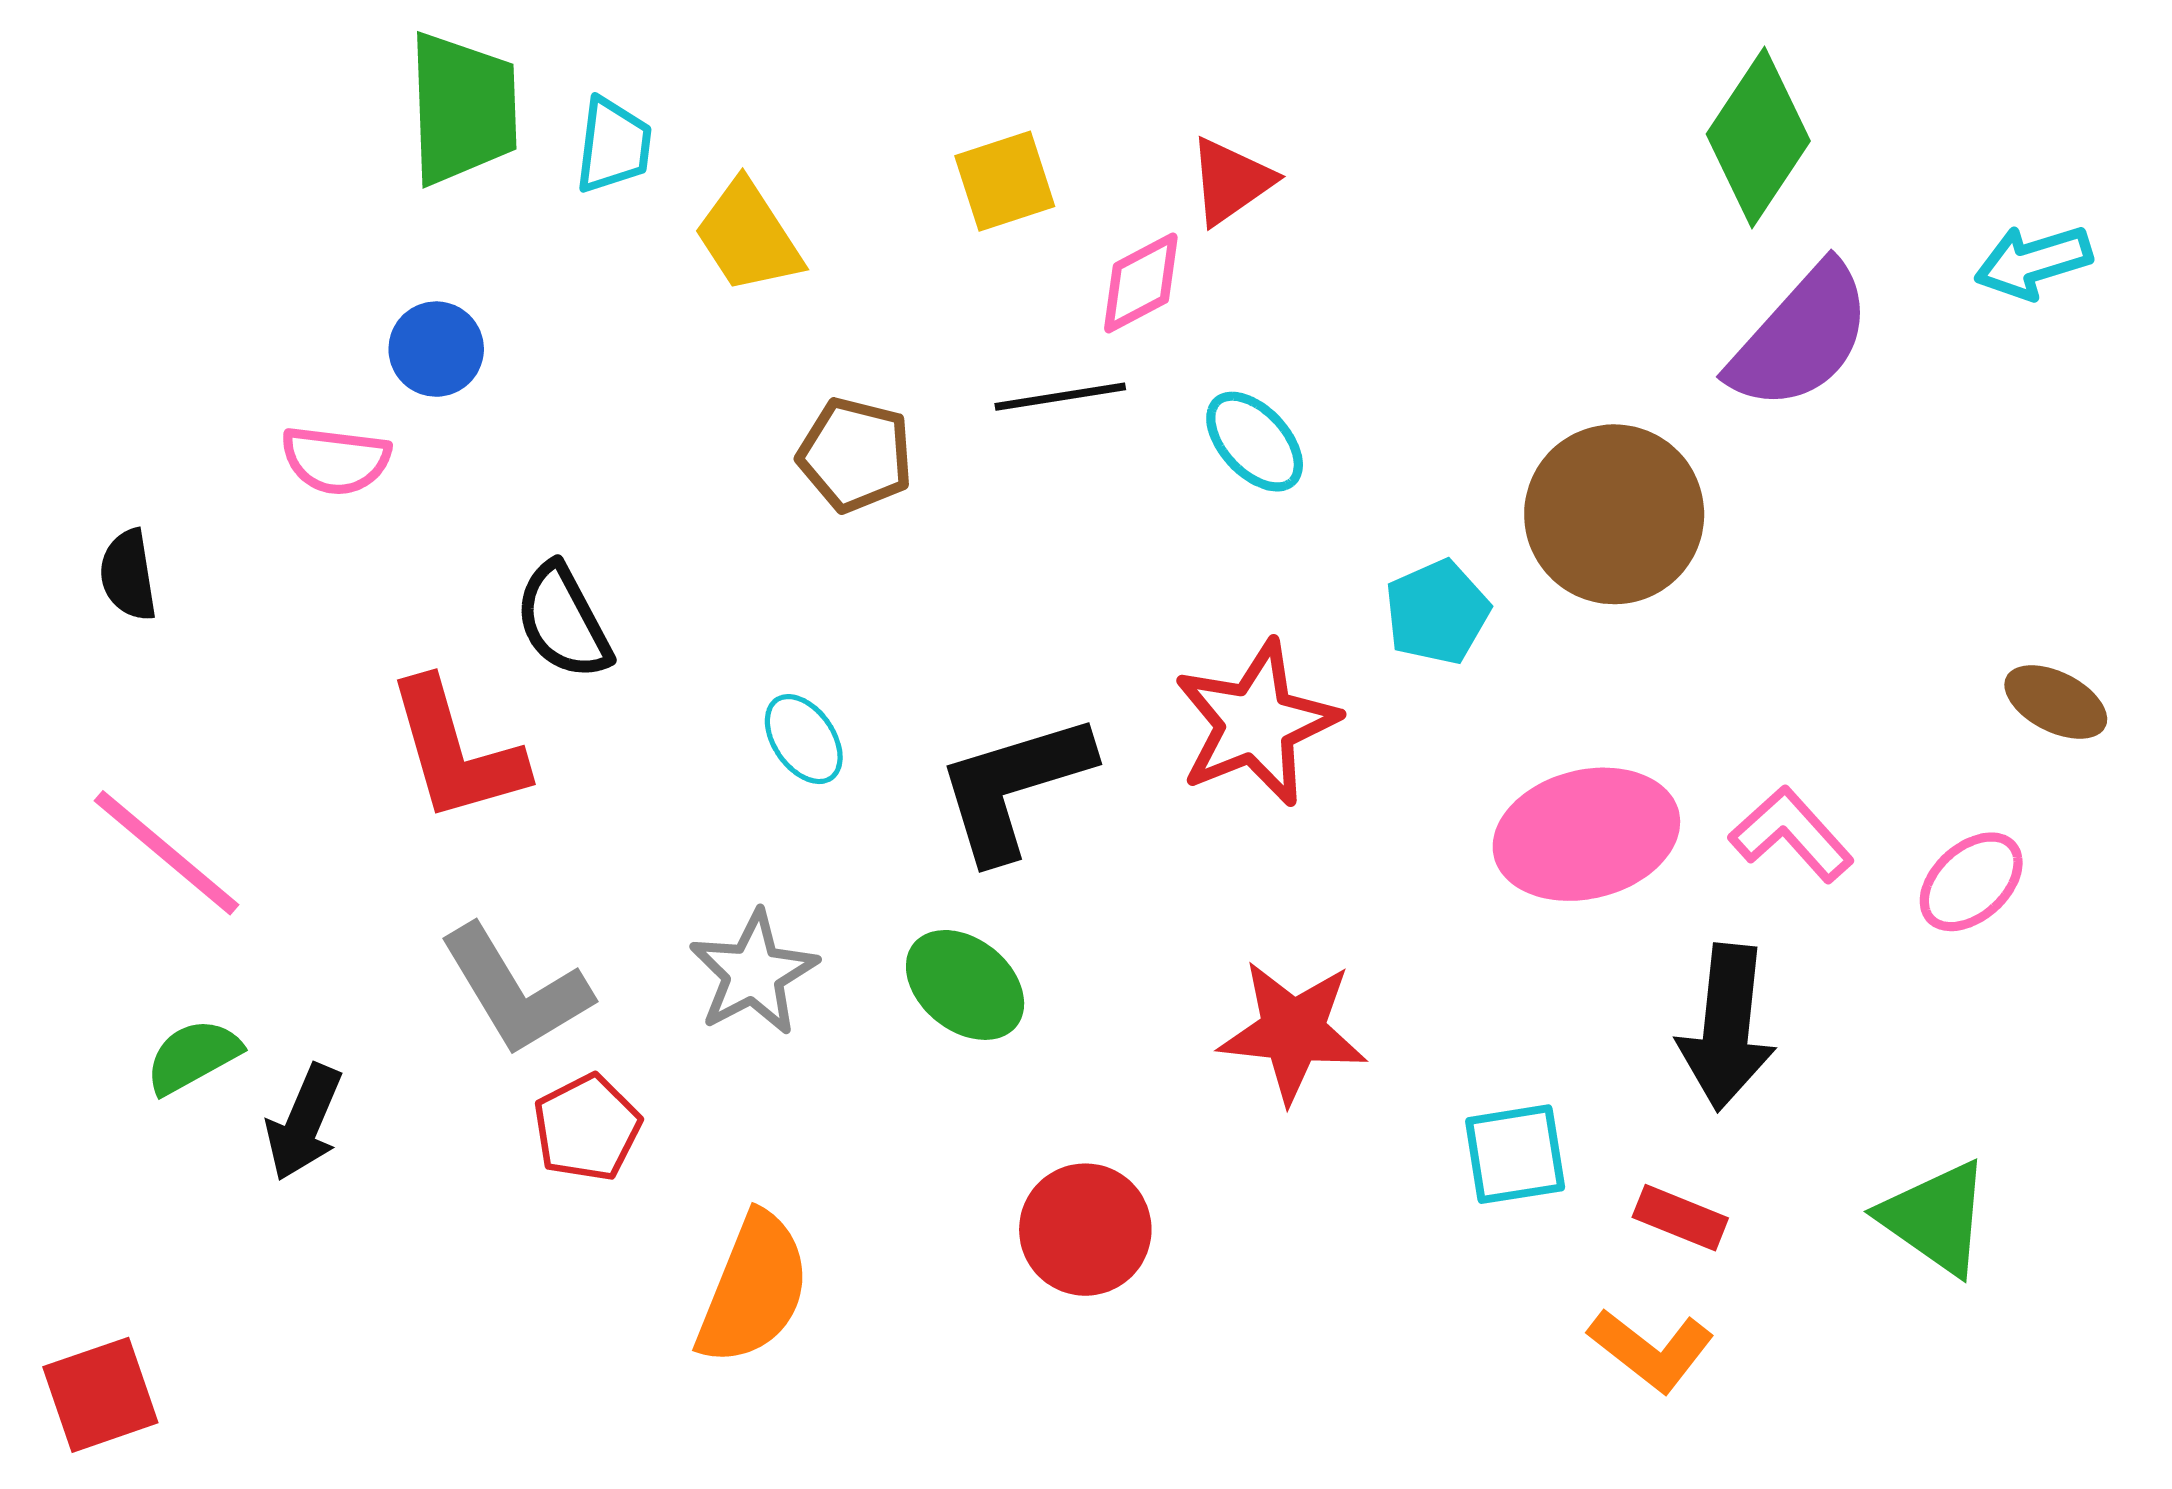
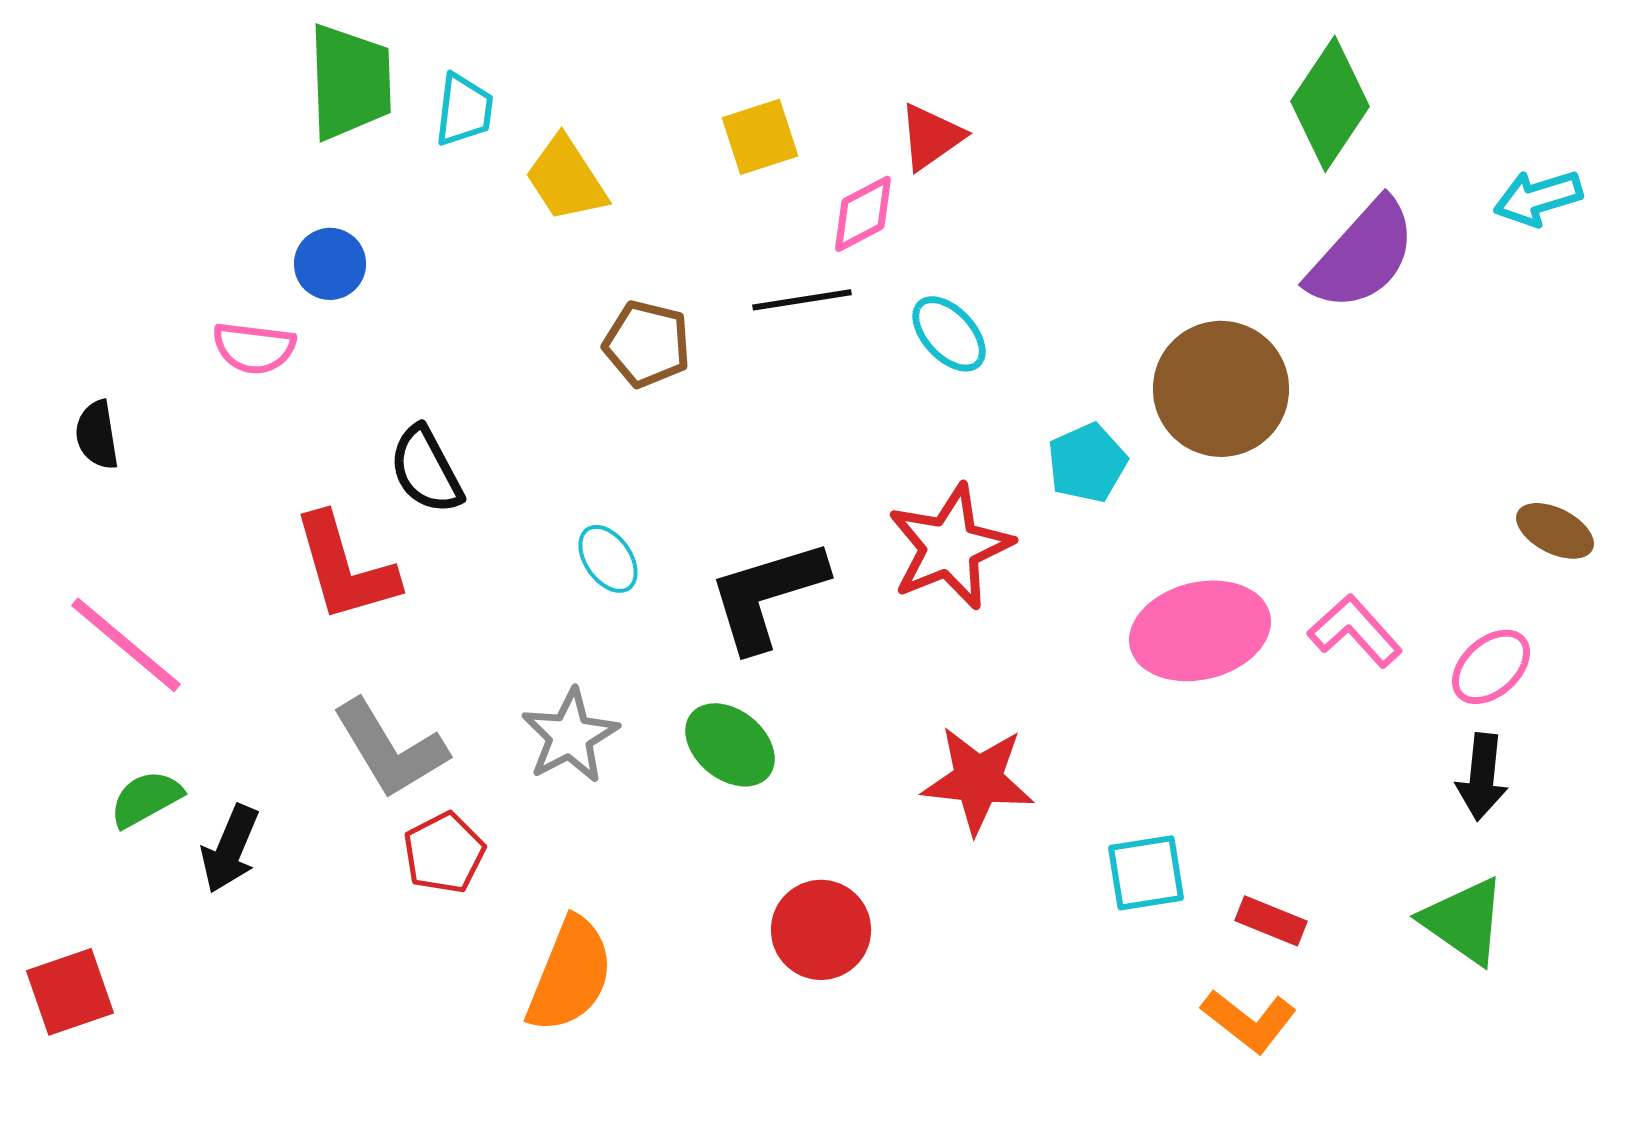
black arrow: (1727, 1027) -> (1482, 777), moved, size x0.7
red square: (100, 1395) -> (70, 992), moved

